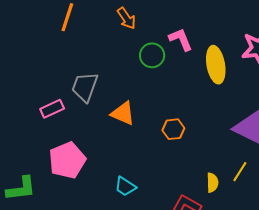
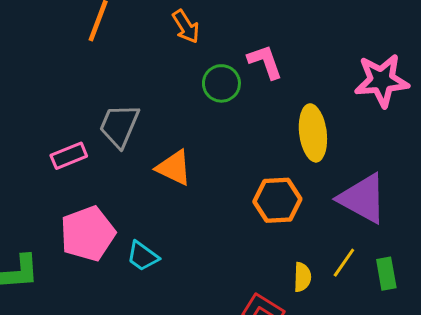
yellow ellipse: (216, 65) -> (313, 133), moved
orange hexagon: (173, 129) -> (277, 200), moved, size x1.4
cyan trapezoid: (125, 186) -> (143, 256), moved

